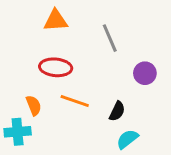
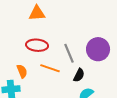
gray line: (110, 38) -> (69, 53), moved
purple circle: (145, 73) -> (98, 49), size x1.5

